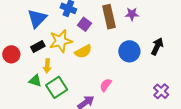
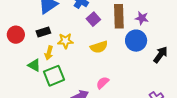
yellow star: (61, 41) -> (65, 41), moved, size x0.7
yellow semicircle: (83, 51) -> (99, 47), moved
blue circle: (129, 51) -> (136, 41), moved

